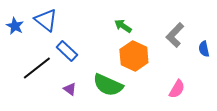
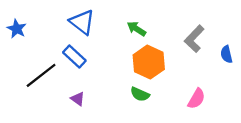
blue triangle: (46, 20) -> (82, 22), moved
green semicircle: (108, 85) -> (140, 94), moved, size x0.6

